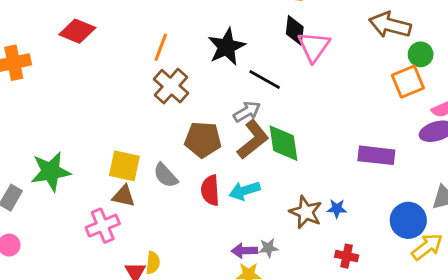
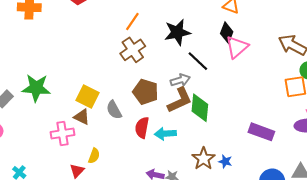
yellow semicircle: (153, 263) -> (94, 156), moved

